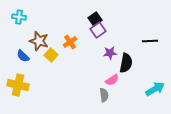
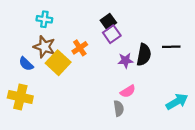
cyan cross: (19, 17) -> (44, 19), moved
yellow square: (51, 55) -> (58, 63), size x1.5
black semicircle: (126, 63) -> (144, 55), moved

